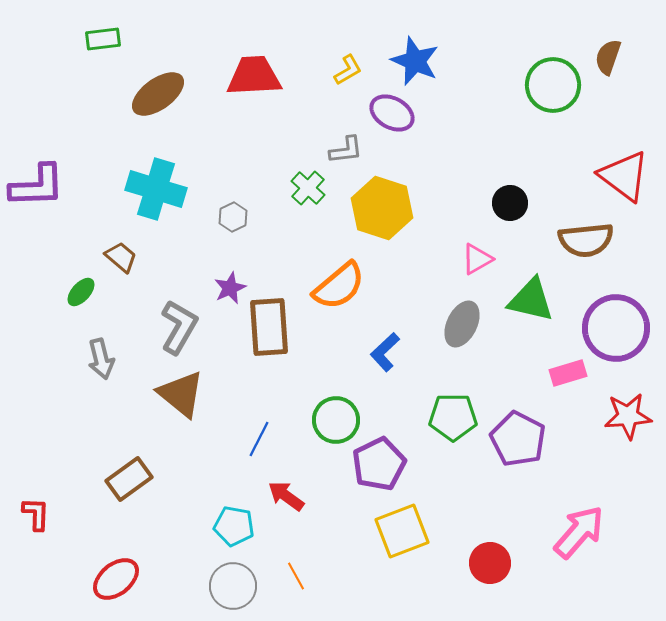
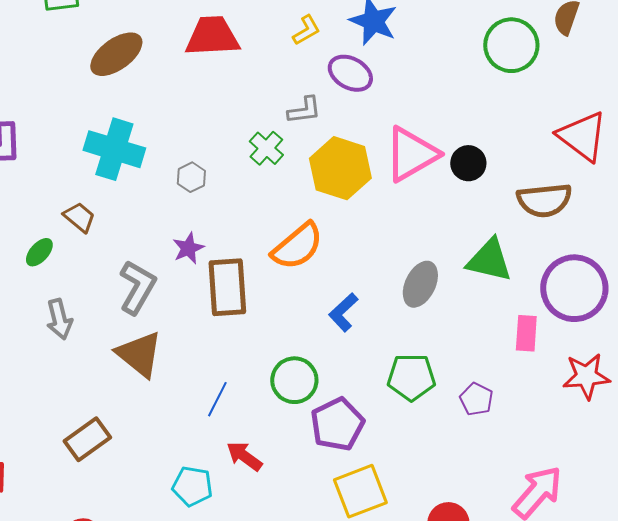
pink triangle: (477, 259) -> (411, 154), moved, size x1.8
pink rectangle: (568, 373) -> (526, 333), turned -69
purple pentagon: (518, 439) -> (476, 399), size x0.6

